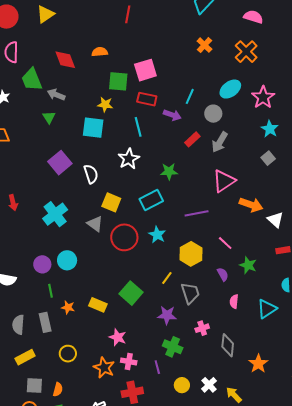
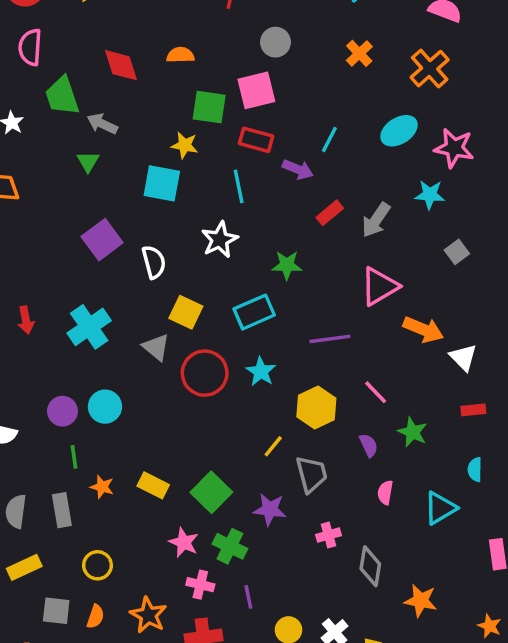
pink star: (263, 97) -> (454, 148), turned -30
gray circle: (213, 114) -> (275, 42), moved
cyan star: (270, 129) -> (430, 195), moved, turned -30
red arrow: (13, 203) -> (26, 320), moved
green square: (131, 293) -> (211, 492), moved
green cross: (173, 347) -> (230, 546), moved
orange star: (258, 364) -> (421, 601), turned -30
orange star: (104, 368) -> (148, 615), moved
gray square: (34, 385) -> (56, 611), moved
orange semicircle: (58, 390) -> (96, 617), moved

